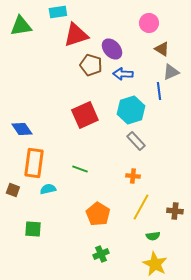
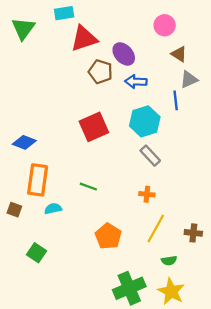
green triangle: (21, 26) -> (23, 29), turned -45
blue diamond: (22, 129) -> (24, 142), turned -35
green square: (33, 229) -> (36, 253), turned 30
green cross: (101, 254) -> (129, 288), moved, size x1.8

